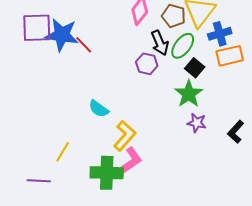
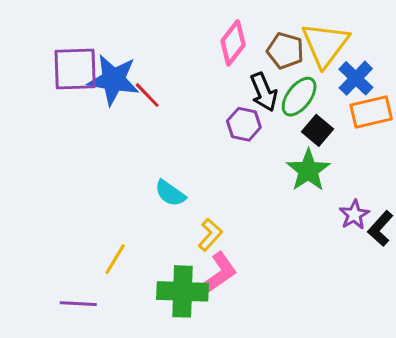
blue cross: (220, 34) -> (356, 78), turned -30
purple star: (197, 123) -> (354, 215), moved, turned 30
yellow L-shape: (125, 136) -> (210, 235), size x0.7

